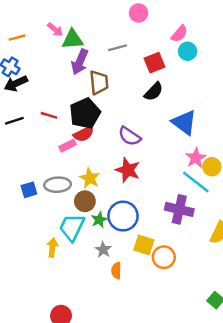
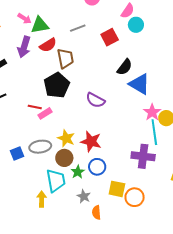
purple arrow: (80, 62) -> (24, 47), moved
black semicircle: (154, 92) -> (125, 67), moved
red line: (49, 115) -> (35, 107), moved
red semicircle: (84, 134) -> (48, 45), moved
red star: (128, 170) -> (91, 141), moved
cyan line: (196, 182) -> (154, 132), turned 50
blue circle: (123, 216) -> (97, 167), size x0.7
cyan trapezoid: (72, 227) -> (56, 181), turned 150

